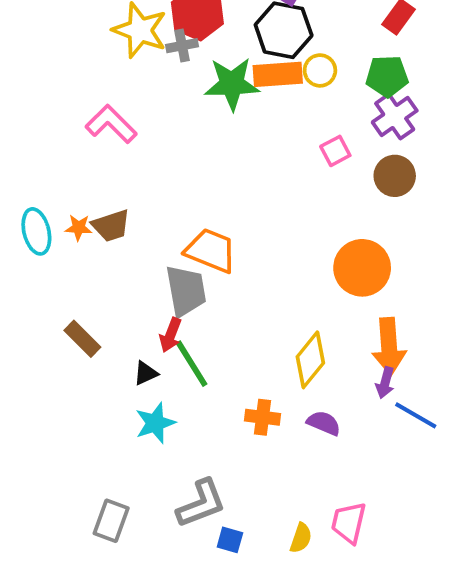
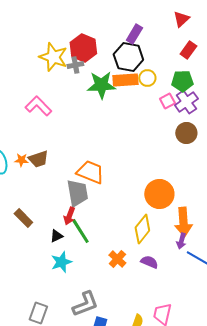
pink square: (335, 151) -> (167, 101), moved
orange circle: (362, 268) -> (159, 194), moved
orange cross: (262, 417) -> (117, 259), turned 36

